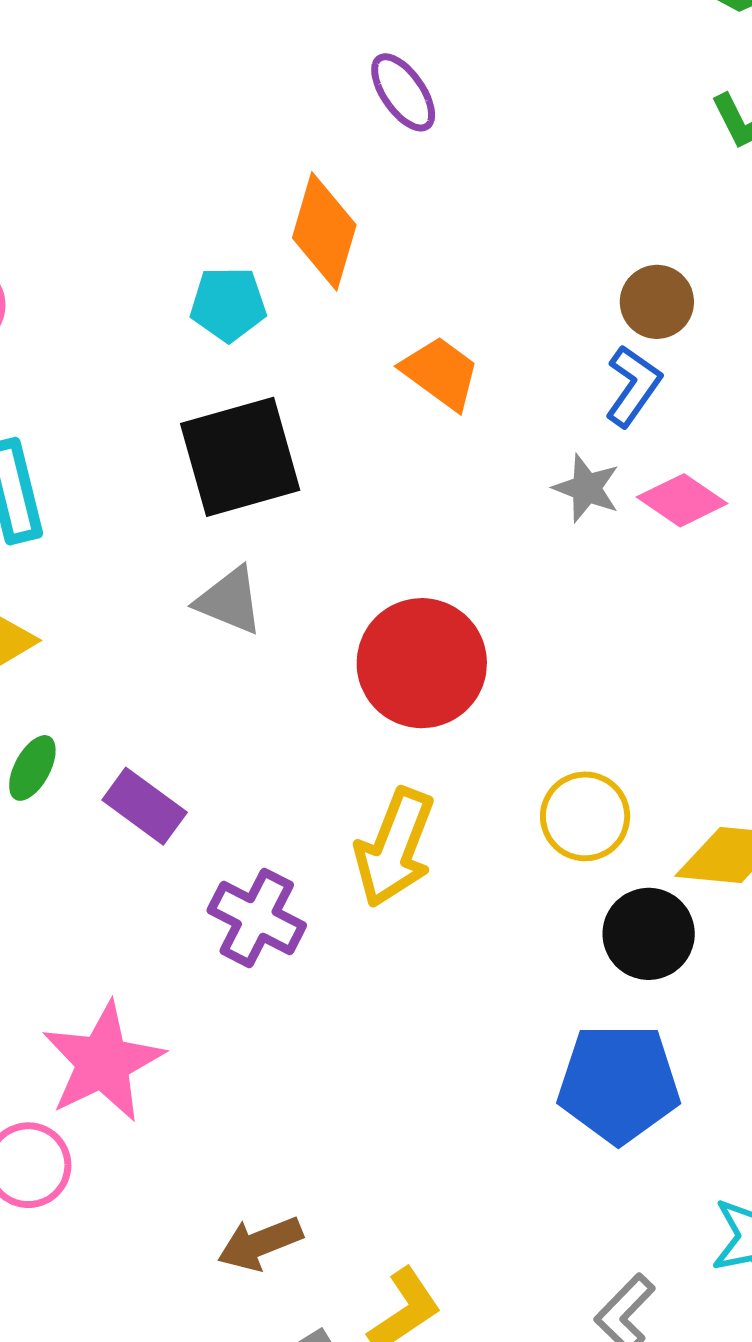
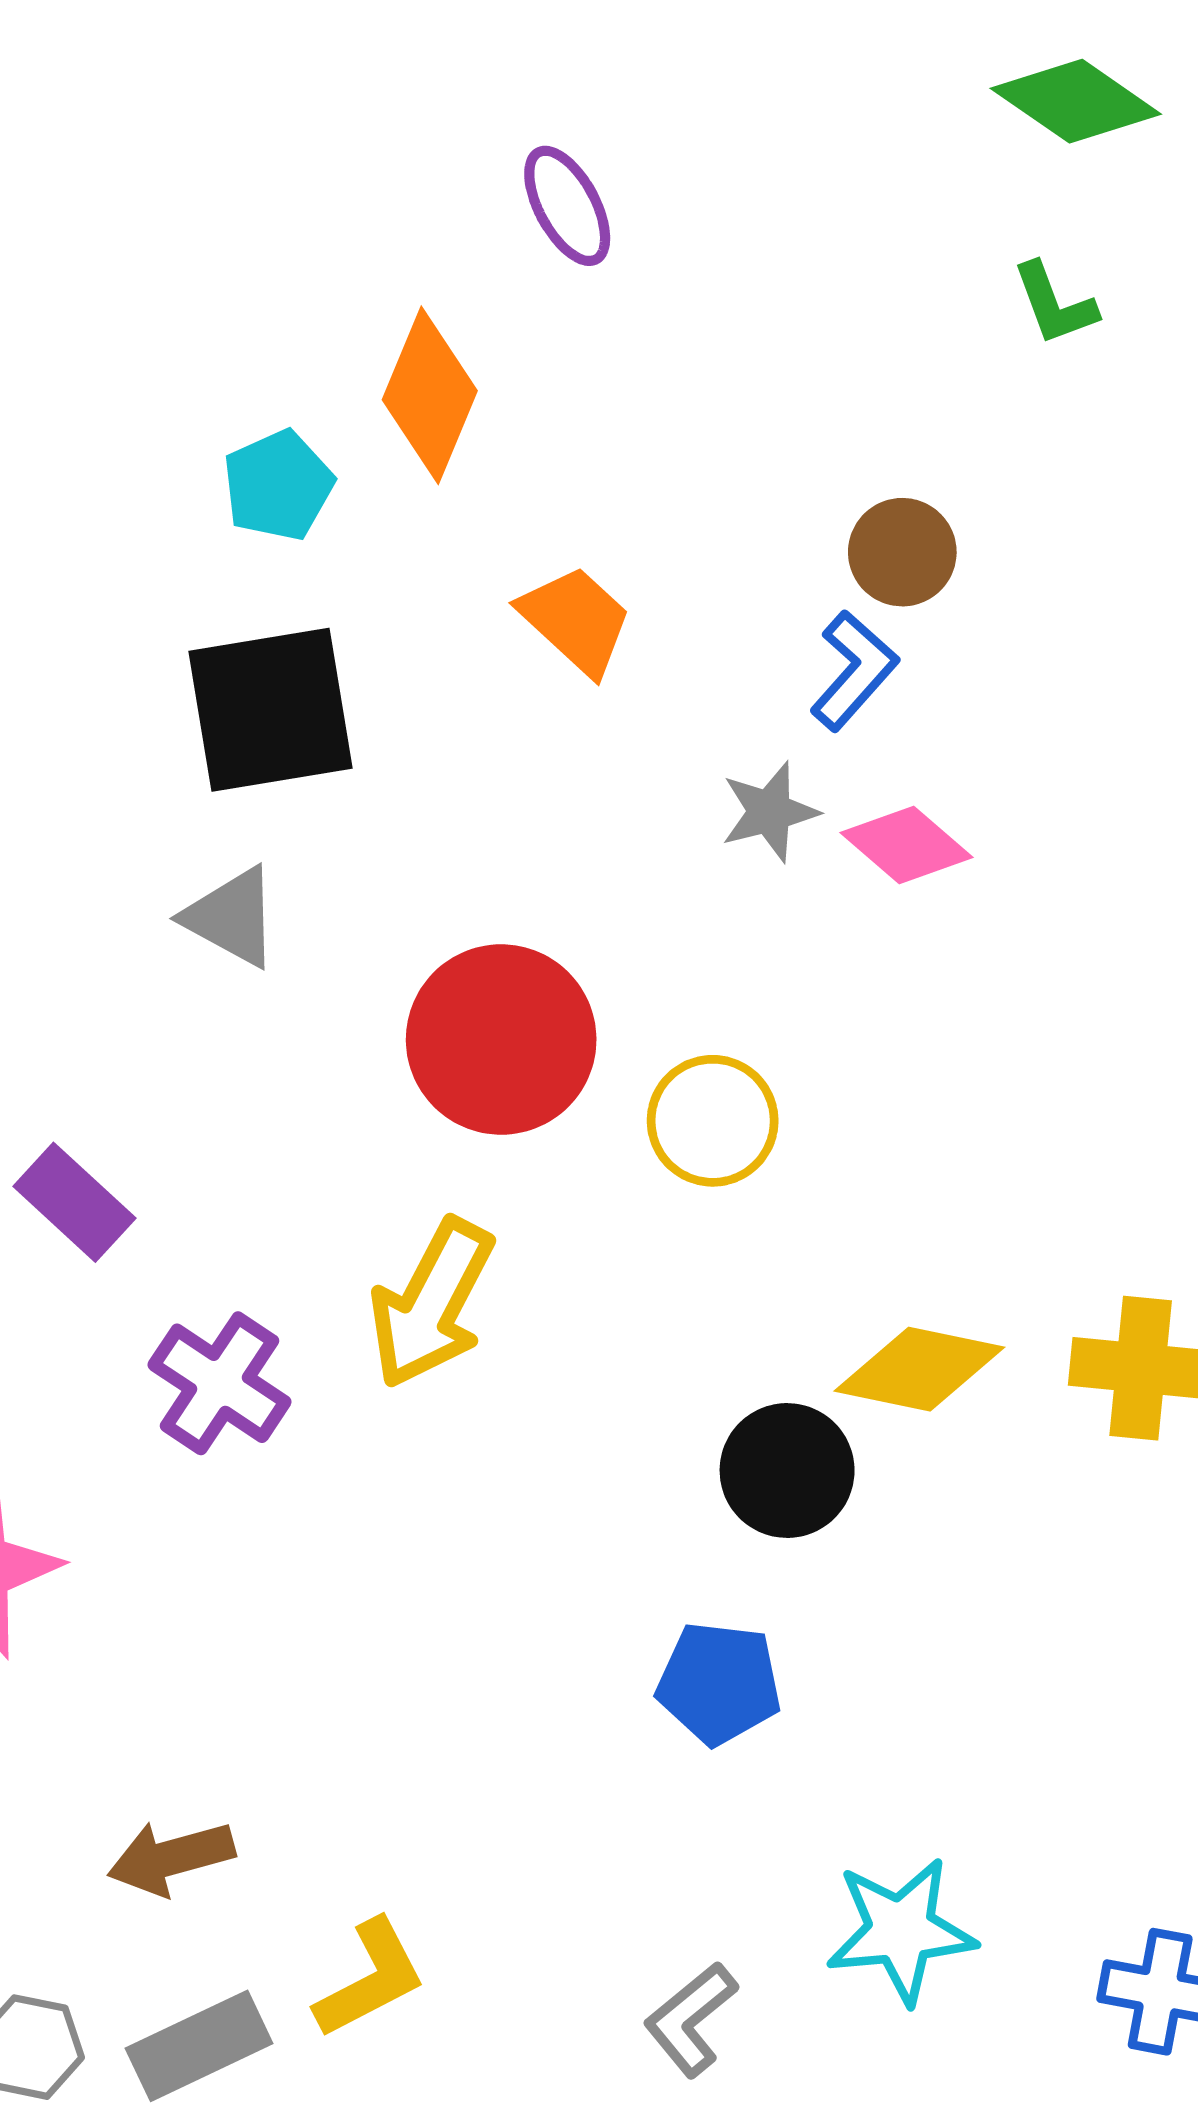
cyan pentagon: (228, 304) -> (278, 485), turned -30
gray star: (587, 488) -> (770, 812), turned 30
yellow circle: (585, 816) -> (713, 1121), moved
blue pentagon: (619, 1083) -> (719, 1683), size x0.7

